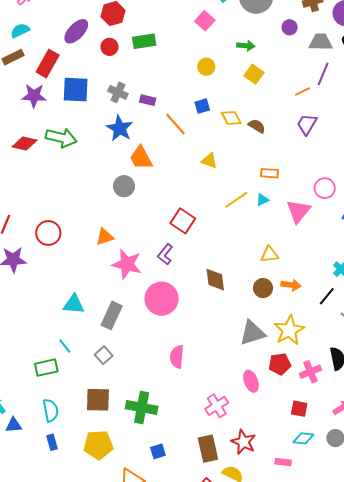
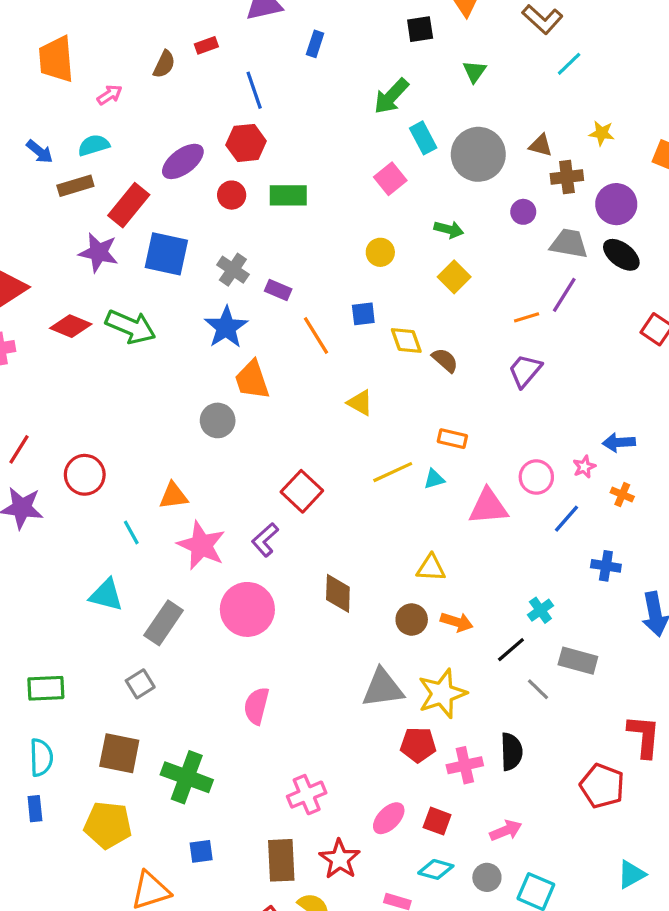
pink triangle: (298, 211) -> (488, 507), turned 36
cyan line: (65, 346) -> (131, 532), moved
pink ellipse: (251, 381) -> (389, 818), moved, turned 55

